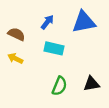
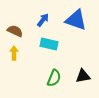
blue triangle: (84, 22) -> (76, 20), turned 30
yellow arrow: (15, 58) -> (14, 53), turned 64

